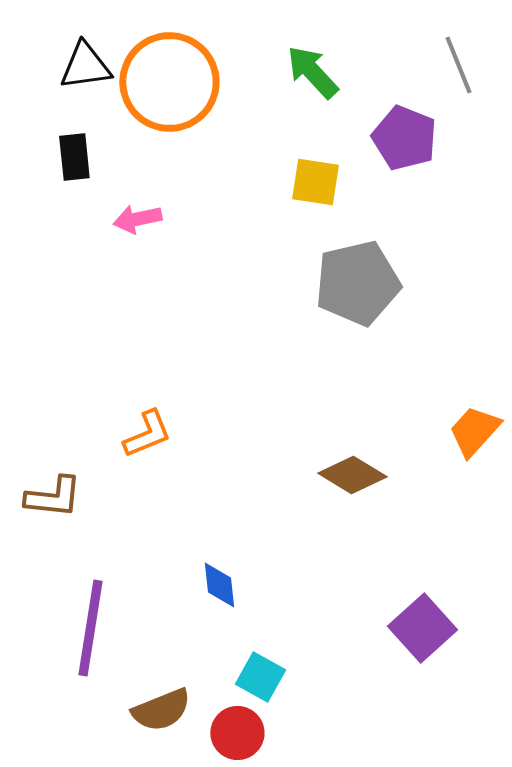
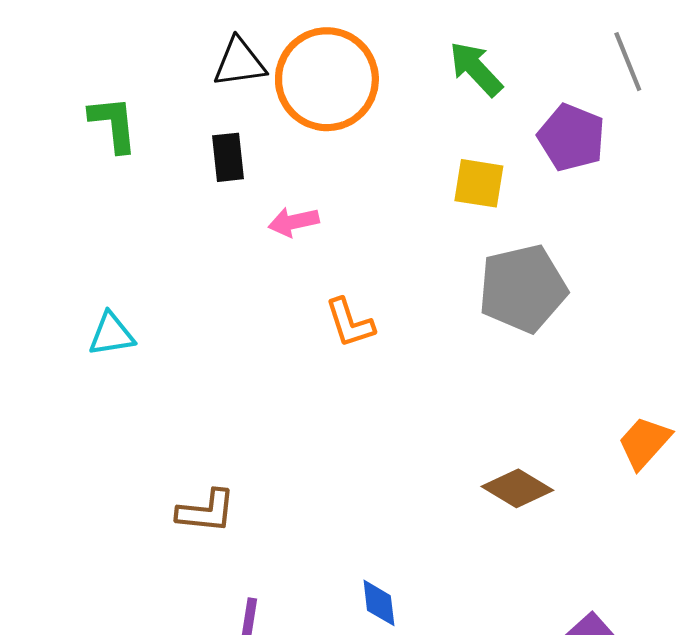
orange L-shape: (147, 434) -> (350, 323), moved, turned 94

